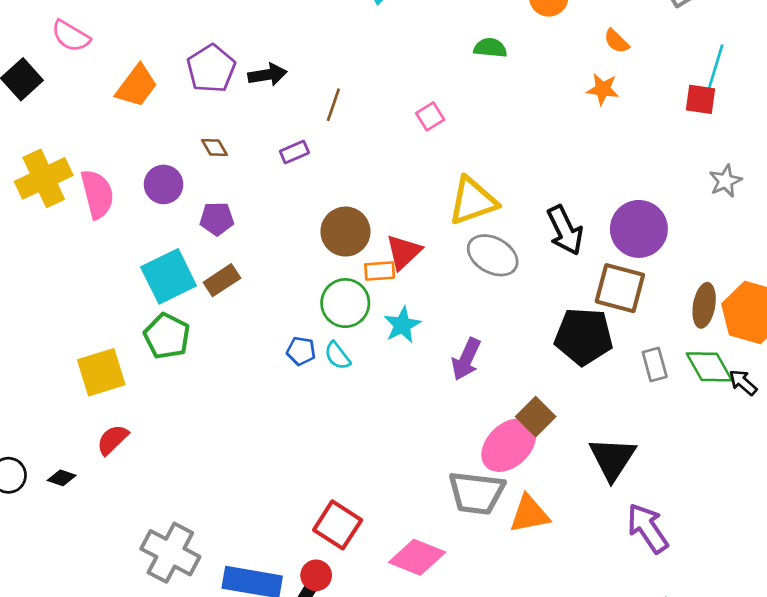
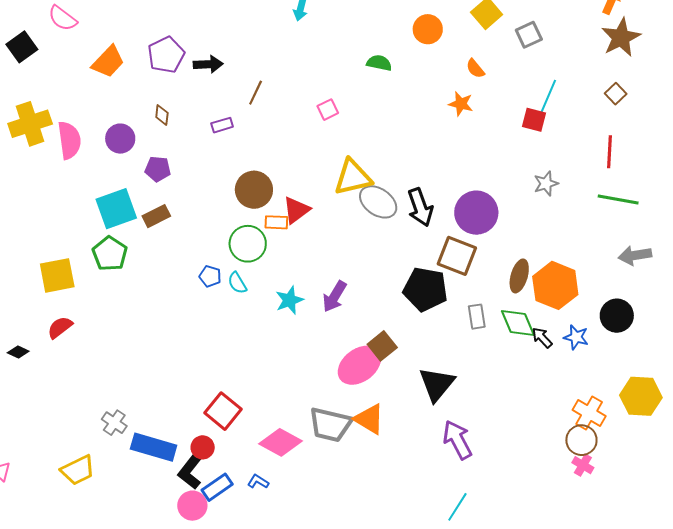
brown diamond: (214, 148) -> (162, 115), turned 30
gray ellipse: (493, 255) -> (378, 202), moved
cyan star: (402, 325) -> (290, 300), moved
gray trapezoid: (476, 493) -> (330, 425), moved
orange triangle: (529, 514) -> (369, 419), turned 36
gray cross: (170, 553) -> (114, 423), moved, size x0.6

